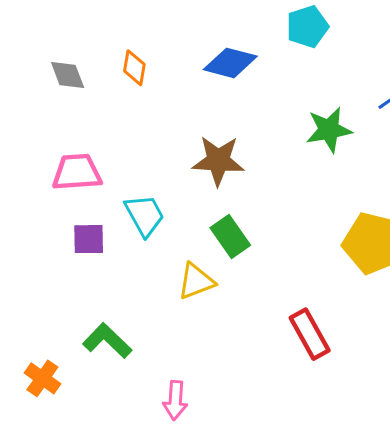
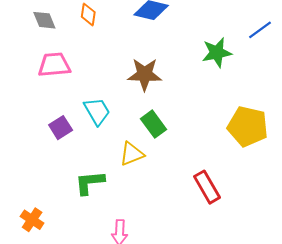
pink trapezoid: (77, 172) -> (54, 65), moved
purple square: (89, 239) -> (61, 128), turned -30
green L-shape: (107, 341) -> (90, 183), moved, turned -48

